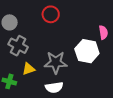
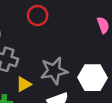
white hexagon: (87, 51) -> (93, 78), moved

